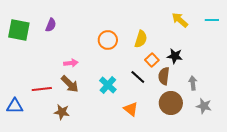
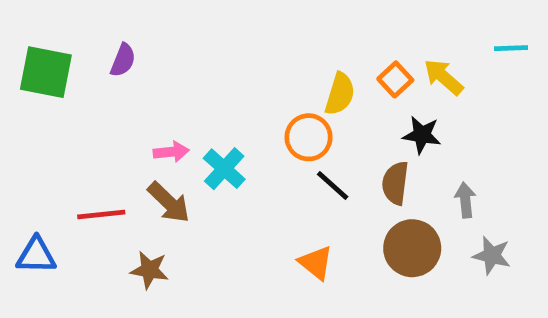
yellow arrow: (180, 20) -> (444, 77), moved
orange circle: (108, 40) -> (309, 137), moved
orange square: (152, 60) -> (395, 79), moved
cyan cross: (108, 85) -> (224, 169), moved

